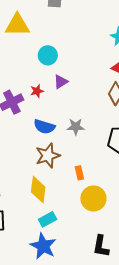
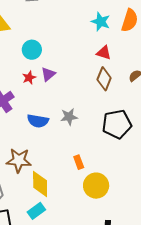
red star: (37, 91) -> (29, 78), moved
brown star: (48, 156) -> (19, 160), moved, turned 30
cyan rectangle: (48, 219) -> (36, 211), moved

